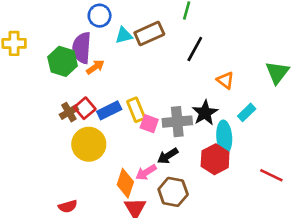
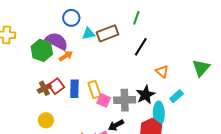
purple semicircle: (82, 48) -> (57, 41), turned 110
blue rectangle: (109, 110) -> (74, 89), turned -66
yellow circle: (89, 144) -> (46, 120), moved, size x0.6

